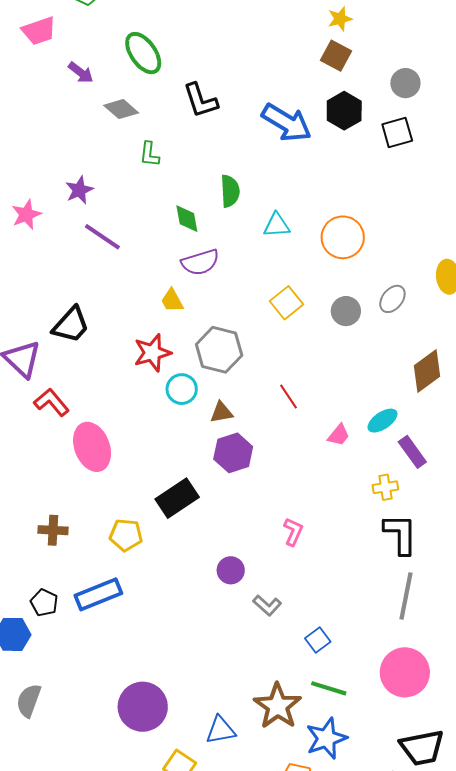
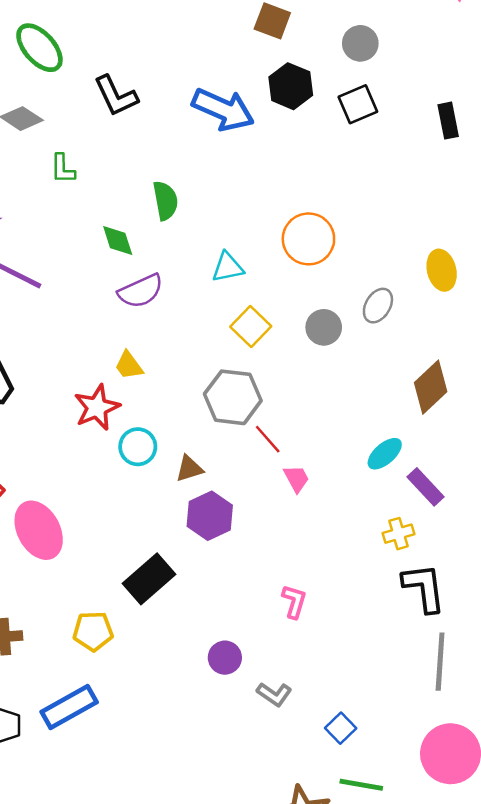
cyan triangle: (277, 225) -> (228, 267), moved
yellow trapezoid: (172, 301) -> (129, 365), moved
gray hexagon: (219, 350) -> (233, 397), moved
pink trapezoid: (339, 435) -> (296, 479), moved, turned -60

